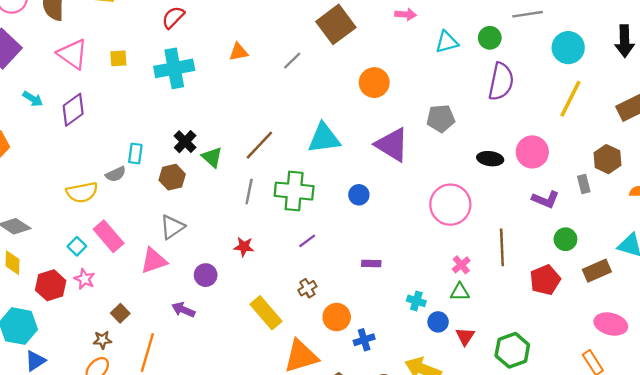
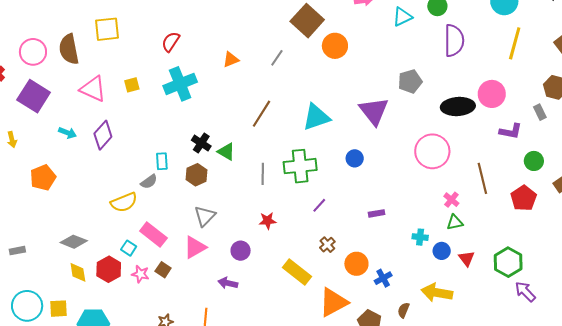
orange circle: (374, 83) -> (335, 46), moved
brown line: (259, 145) -> (262, 114), moved
purple triangle: (392, 145) -> (374, 111), turned 32
black ellipse: (490, 159) -> (458, 107), size x1.5
red hexagon: (51, 285) -> (109, 269), moved
brown square: (120, 313) -> (163, 270), moved

